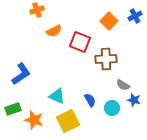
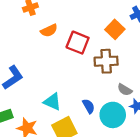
orange square: (109, 21) -> (115, 29), moved
cyan circle: (112, 108) -> (113, 115), size x1.5

